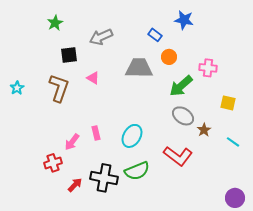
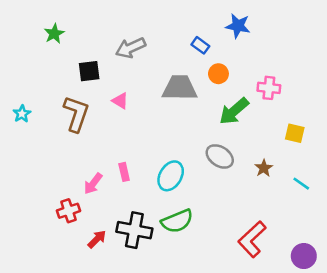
green star: (55, 23) -> (54, 34), moved
gray ellipse: (183, 116) -> (220, 156), moved
red L-shape: (178, 156) -> (252, 239), moved, turned 100

